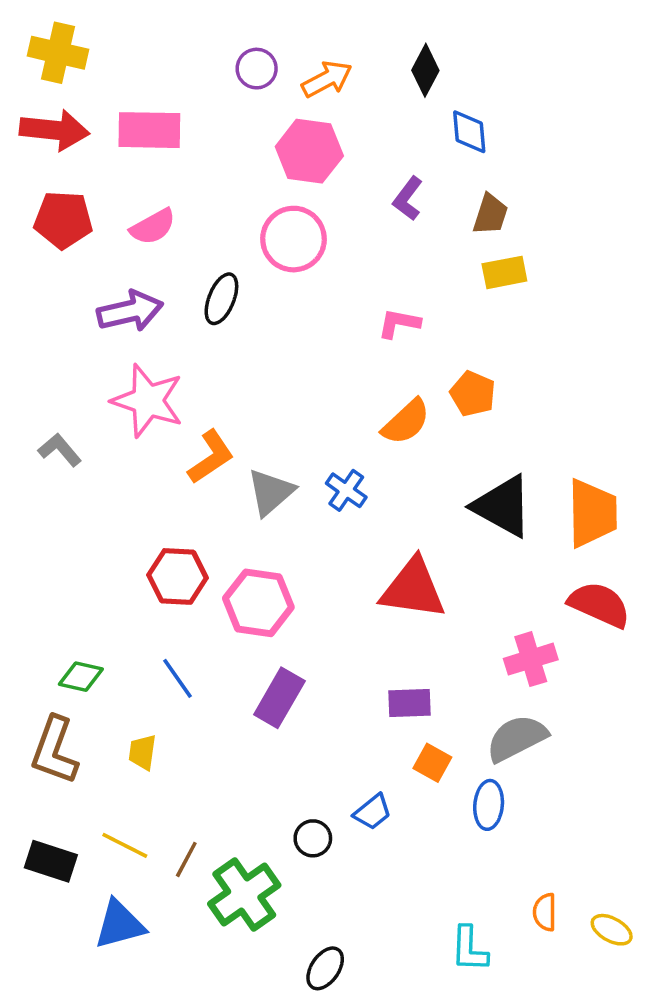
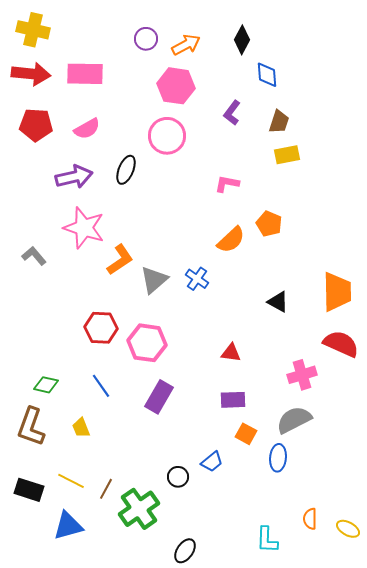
black triangle: (503, 506) -> (278, 302), moved, size x0.6
red triangle: (413, 589) -> (231, 353), moved, size x0.5
yellow trapezoid: (142, 752) -> (81, 428), turned -30

